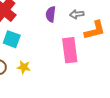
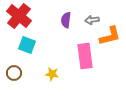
yellow star: (24, 67) -> (52, 74), moved

